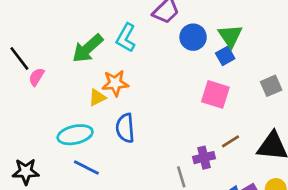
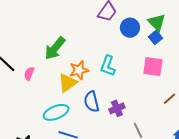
cyan L-shape: (126, 38) -> (108, 66), moved
pink semicircle: (36, 77) -> (29, 74), moved
yellow triangle: (97, 97) -> (68, 83), size x1.5
purple cross: (204, 158) -> (117, 108), moved

